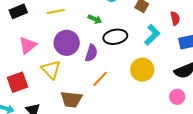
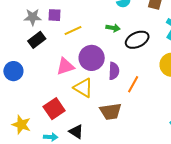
pink triangle: (28, 45) -> (65, 66), moved, turned 36
purple semicircle: (91, 53) -> (114, 71), moved

